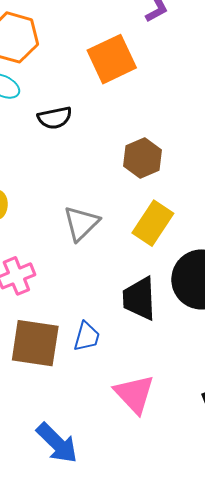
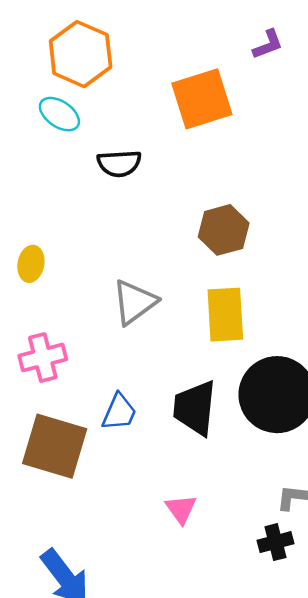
yellow rectangle: (153, 223) -> (225, 315), turned -45
blue trapezoid: (87, 337) -> (119, 412), moved
pink triangle: (134, 394) -> (181, 509), moved, size x0.6

